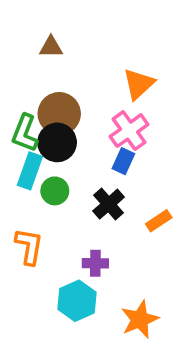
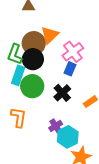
orange triangle: (139, 84) -> (50, 35), moved
green circle: (55, 191) -> (32, 86), size x1.5
purple cross: (95, 263) -> (56, 126), turned -32
cyan hexagon: (77, 301) -> (68, 137), moved

